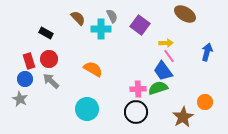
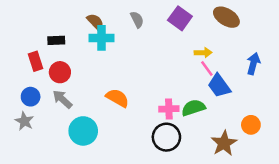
purple square: (140, 25) -> (180, 18), moved
cyan cross: (101, 29) -> (102, 38), moved
black rectangle: (46, 33) -> (56, 40), turned -32
red rectangle: (29, 61) -> (35, 61), moved
orange semicircle: (93, 69) -> (117, 98), moved
blue trapezoid: (163, 71) -> (219, 86), moved
cyan circle: (87, 109) -> (83, 131), moved

